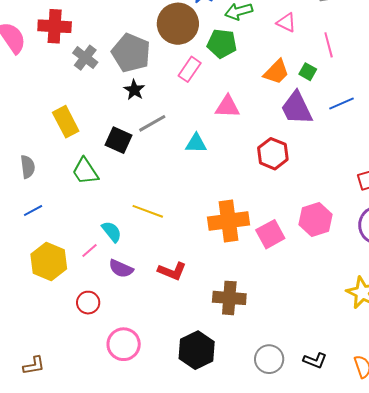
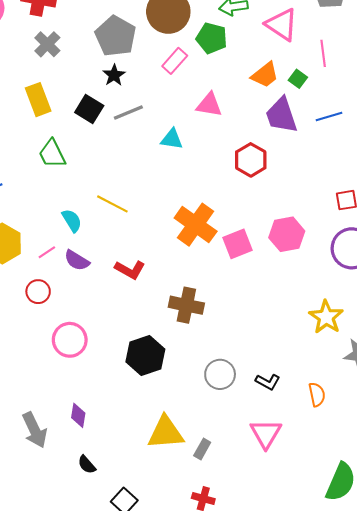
pink triangle: (286, 23) -> (282, 25), size x1.6
gray cross: (85, 58) -> (47, 44), moved
black square: (118, 140) -> (89, 109), moved
orange cross: (229, 221) -> (196, 225), turned 36
pink line: (89, 251) -> (47, 252), moved

